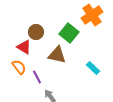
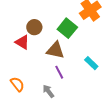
orange semicircle: (19, 67) -> (17, 84), moved
purple line: (37, 77) -> (59, 72), moved

